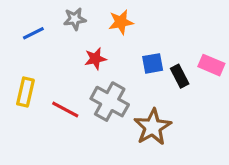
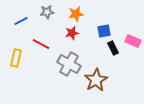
red star: (95, 59) -> (72, 33), moved
blue square: (153, 63) -> (104, 31), moved
red line: (65, 110) -> (41, 44), moved

